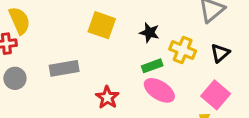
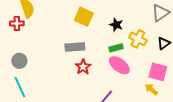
gray rectangle: (64, 68) -> (75, 47), moved
gray circle: (15, 78) -> (19, 61), moved
pink square: (216, 95) -> (158, 72), turned -30

